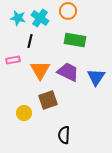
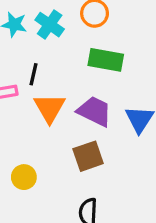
black line: (30, 41) -> (33, 74), moved
brown square: (48, 100) -> (88, 156), moved

